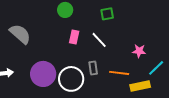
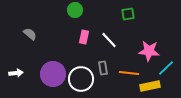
green square: (107, 14) -> (128, 14), moved
gray semicircle: (20, 34) -> (30, 34), size x0.6
pink star: (139, 51) -> (149, 51), size x1.5

